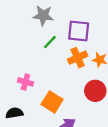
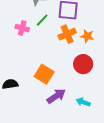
pink cross: (25, 82) -> (22, 28), moved

